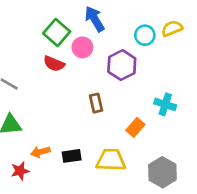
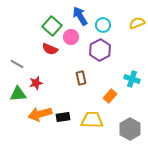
cyan circle: (145, 35) -> (103, 25), moved
orange arrow: (40, 152) -> (40, 114), size x1.6
red star: (20, 171) -> (36, 83), moved

